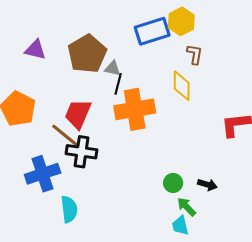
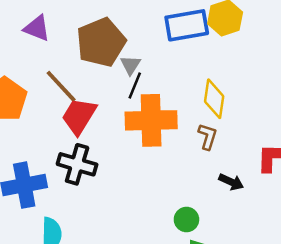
brown L-shape: (195, 54) -> (208, 137), moved
gray triangle: (113, 68) -> (131, 65), turned 42
brown line: (65, 135) -> (61, 86), moved
black arrow: (207, 185) -> (231, 182), moved

